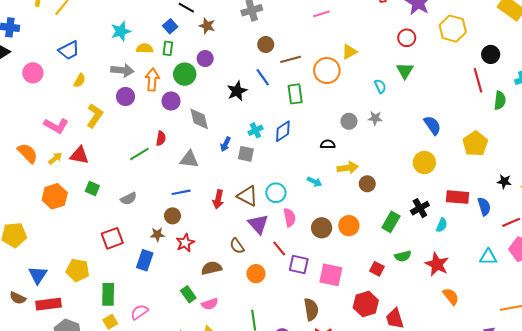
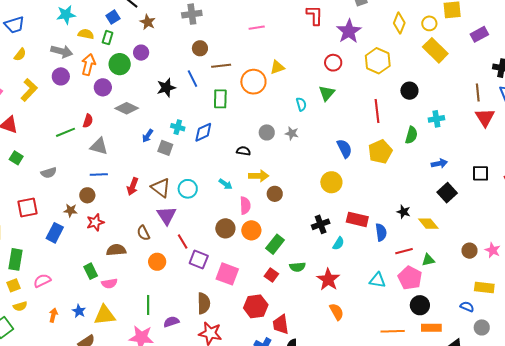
red line: (478, 80) -> (377, 111), moved
gray diamond: (199, 119) -> (127, 108), turned -60
cyan cross: (255, 130) -> (178, 127), turned 32
yellow pentagon: (475, 144) -> (380, 152), moved
gray triangle: (189, 159) -> (99, 146), moved
pink semicircle: (290, 217) -> (245, 205), moved
green rectangle: (391, 222) -> (275, 244), moved

